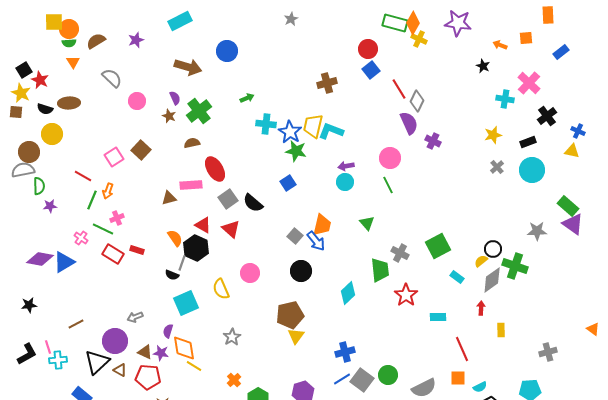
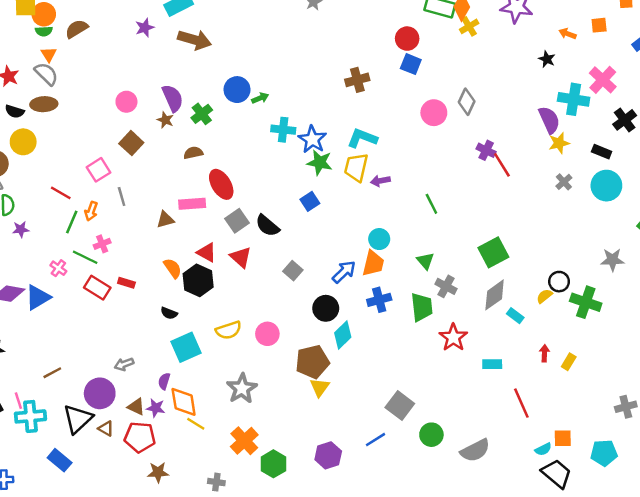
yellow cross: (419, 39) -> (469, 26), turned 35
purple star: (136, 40) -> (145, 28), moved
blue circle: (227, 51) -> (237, 90), moved
brown arrow: (188, 67) -> (194, 40), moved
blue square: (371, 70) -> (411, 64), turned -30
gray semicircle: (112, 78) -> (46, 74), moved
red line: (399, 89) -> (502, 165), moved
purple semicircle: (175, 98) -> (173, 98), size x1.6
cyan cross: (505, 99) -> (574, 99), size x1.4
green cross: (199, 111) -> (202, 114), size x0.7
purple semicircle: (409, 123) -> (549, 120), moved
yellow trapezoid: (313, 126) -> (356, 167), moved
black rectangle: (528, 142) -> (602, 152), turned 42
brown square: (141, 150) -> (131, 143), moved
pink circle: (390, 158) -> (434, 113), moved
cyan circle: (345, 182) -> (379, 239), moved
green triangle: (367, 223) -> (425, 261), moved
orange trapezoid: (322, 225) -> (373, 263), moved
gray square: (295, 236) -> (293, 271), moved
blue arrow: (316, 241) -> (344, 272), turned -95
green square: (438, 246) -> (493, 252), moved
gray line: (182, 263) -> (122, 197), moved, turned -35
pink circle: (250, 273) -> (267, 334), moved
gray diamond: (492, 280) -> (495, 295), moved
yellow semicircle: (221, 289) -> (229, 330), turned -85
cyan diamond: (348, 293) -> (343, 335), moved
yellow rectangle: (501, 330) -> (569, 362), moved, turned 32
gray star: (232, 337) -> (242, 388), size x1.4
blue cross: (345, 352) -> (379, 300), moved
cyan cross: (58, 360) -> (30, 416), size x1.4
orange square: (458, 378) -> (563, 438), moved
orange cross: (234, 380) -> (244, 441), size x1.6
gray square: (362, 380) -> (400, 406), moved

